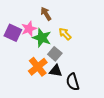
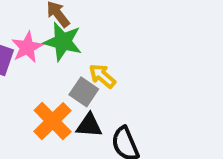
yellow arrow: (65, 34) -> (102, 76), moved
green star: (42, 38) -> (63, 42), moved

